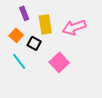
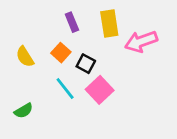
yellow rectangle: (45, 24) -> (109, 24), moved
pink square: (59, 62) -> (100, 90), moved

